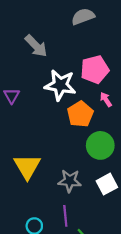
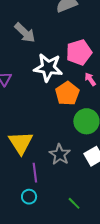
gray star: (70, 181) -> (60, 154), turned 30
purple line: (65, 216) -> (35, 173), moved

